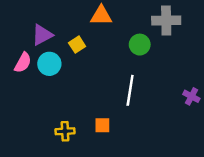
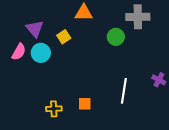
purple triangle: (42, 35) -> (35, 29), turned -42
white line: (130, 90) -> (124, 91), moved

